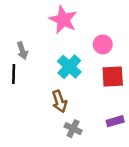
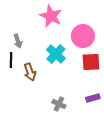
pink circle: (103, 44) -> (83, 36), size x1.5
brown arrow: (59, 101) -> (30, 72), moved

